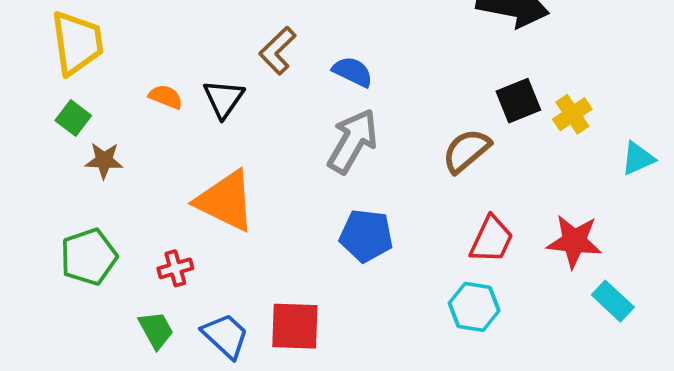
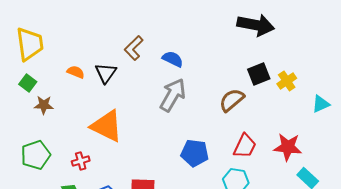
blue pentagon: (366, 236) -> (195, 153), moved

